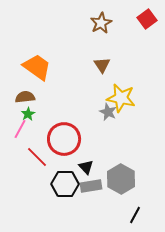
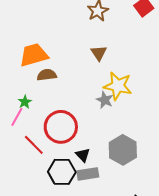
orange trapezoid: (37, 67) -> (34, 55), turned -52
brown semicircle: (25, 97) -> (47, 75), moved
gray hexagon: (121, 179) -> (123, 150), moved

